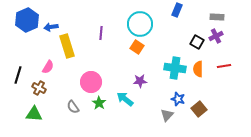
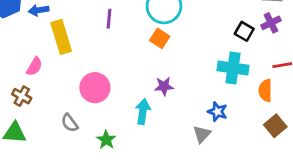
cyan cross: (175, 68) -> (233, 68), moved
orange semicircle: (198, 69) -> (265, 90), moved
cyan arrow: (125, 99) -> (143, 112), turned 60
green star: (99, 103) -> (106, 140), moved
brown square: (199, 109) -> (275, 126), moved

